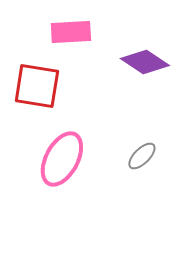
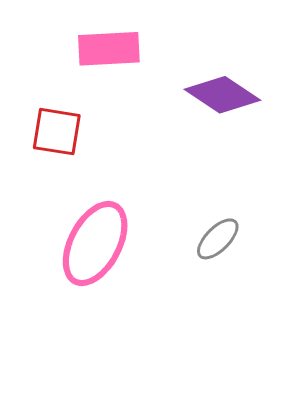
red square: (37, 86) -> (57, 132), size x0.7

